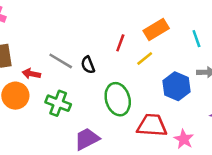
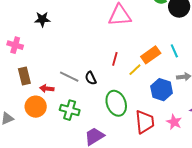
orange rectangle: (156, 29) -> (151, 55), moved
red trapezoid: (152, 125) -> (145, 122), turned 85
pink star: (184, 139) -> (174, 122), moved

